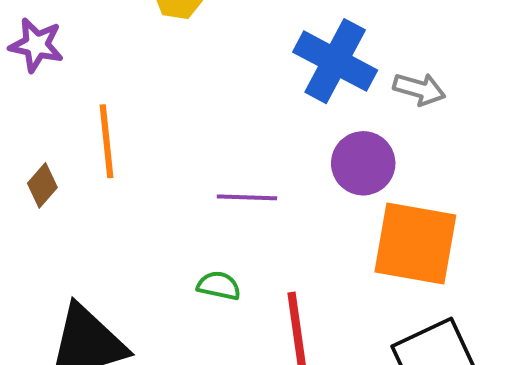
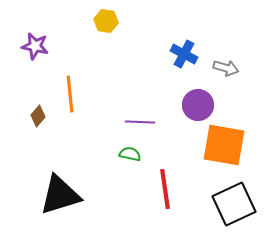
blue cross: (335, 61) -> (184, 54), size x0.7
green semicircle: (219, 286) -> (130, 154), moved

